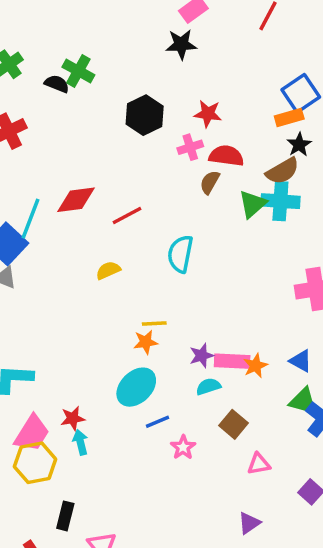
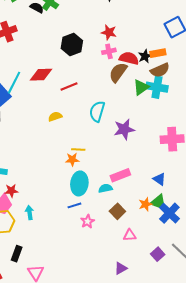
red star: (208, 114) -> (109, 32), moved
black hexagon: (145, 115) -> (72, 44), moved
orange rectangle: (289, 117) -> (158, 53), moved
black star: (299, 145) -> (145, 56), moved
brown semicircle: (210, 182) -> (118, 72), size x1.5
purple star: (202, 356) -> (124, 129), moved, size x1.5
pink rectangle: (232, 361) -> (120, 175), turned -30
orange star: (255, 366) -> (145, 204), moved
cyan ellipse: (136, 387) -> (79, 183), moved, turned -45
red star: (73, 418) -> (11, 191), moved

